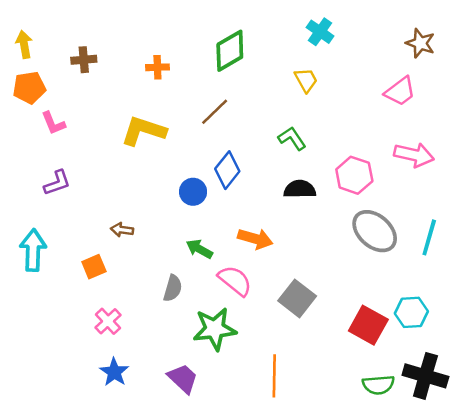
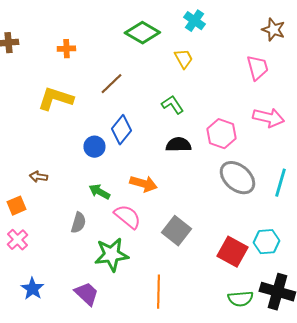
green diamond: (230, 51) -> (142, 33), moved, turned 60
pink trapezoid: (400, 91) -> (257, 68), turned -68
pink cross: (108, 321) -> (17, 240), moved

